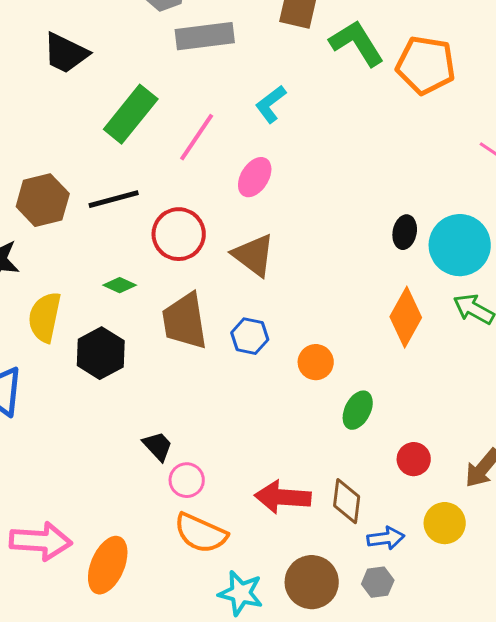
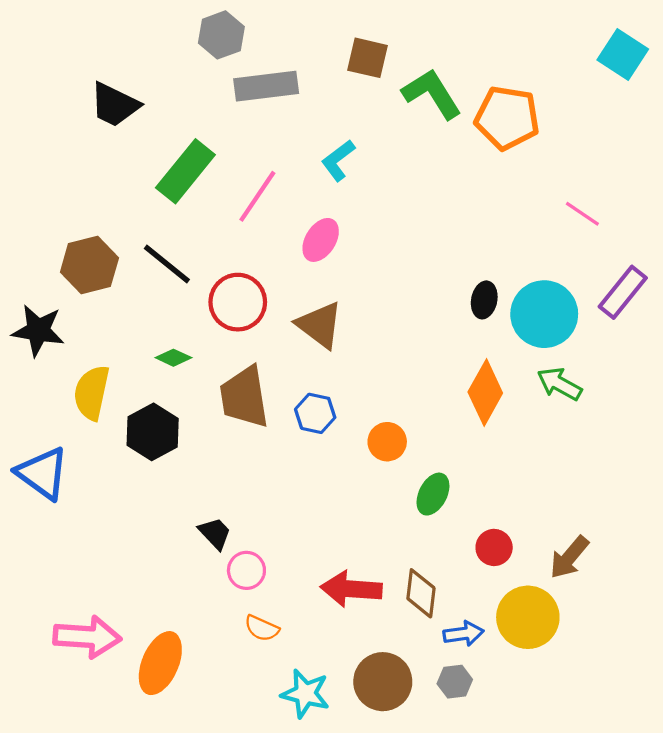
black line: (114, 199) -> (167, 264), turned 54
yellow circle: (445, 523) -> (528, 617), size x1.4
orange semicircle: (201, 533) -> (262, 628), size x0.6

